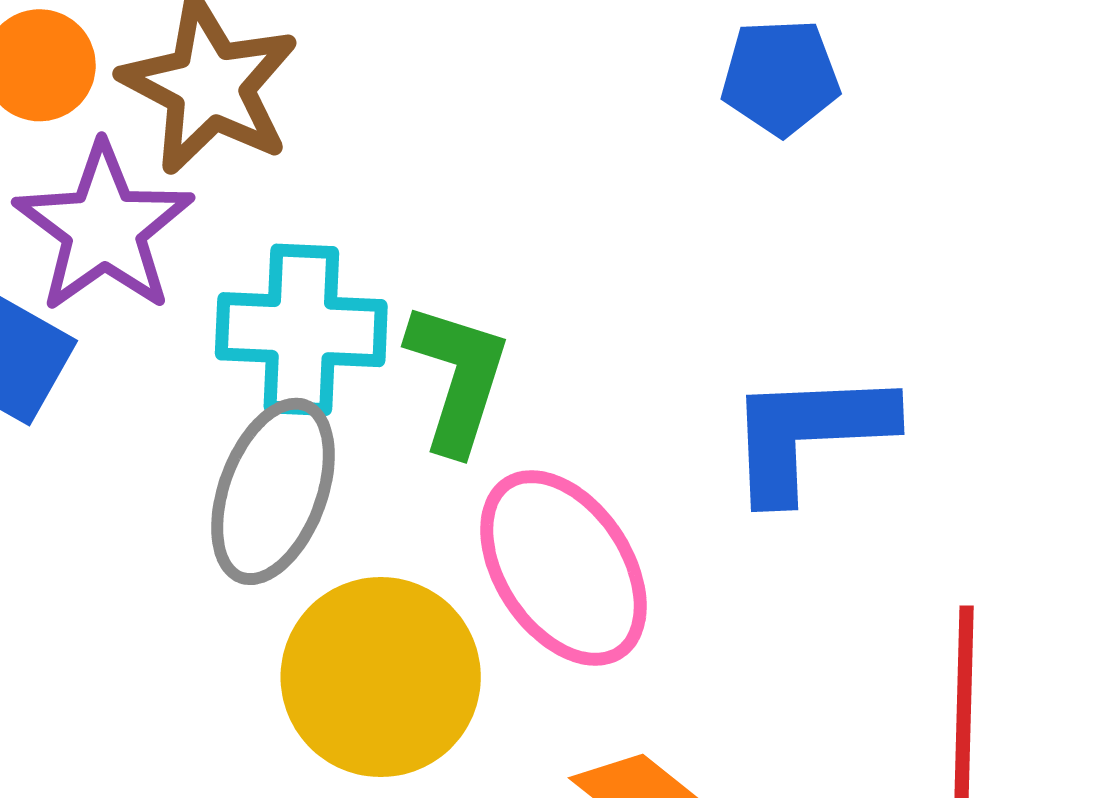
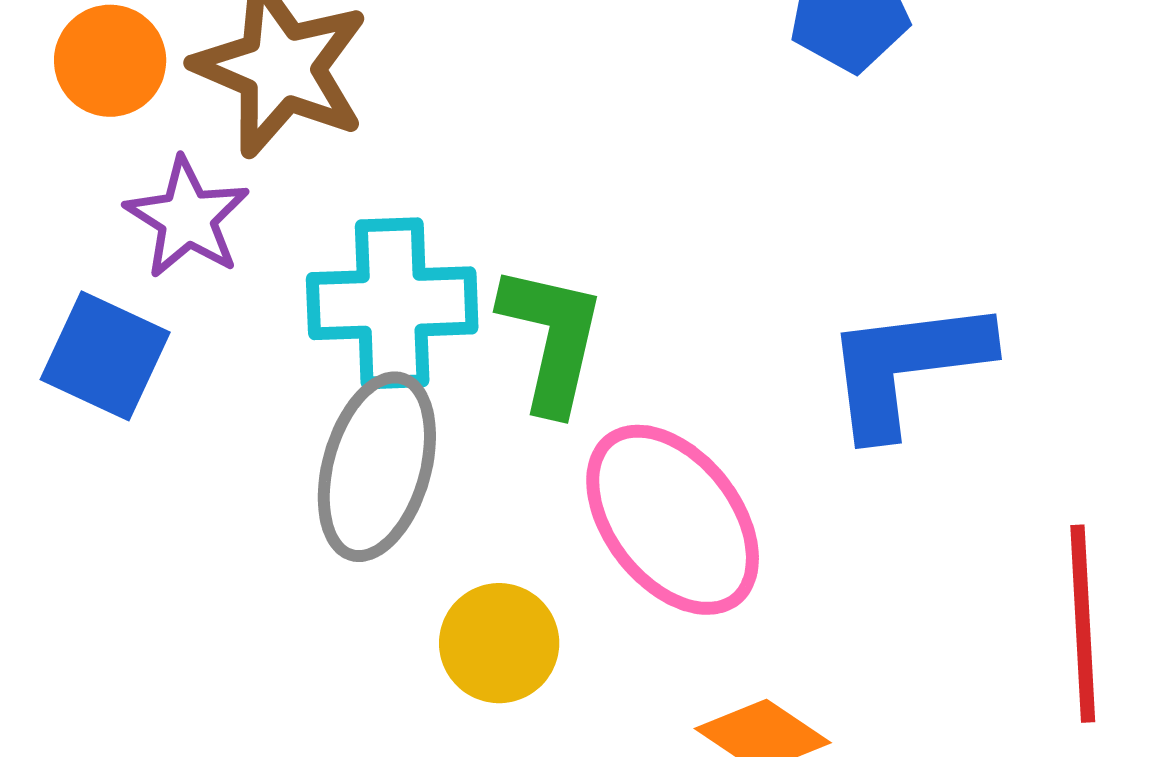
purple star: (104, 228) -> (187, 218), size x0.7
yellow circle: (381, 677) -> (499, 643), size x0.6

